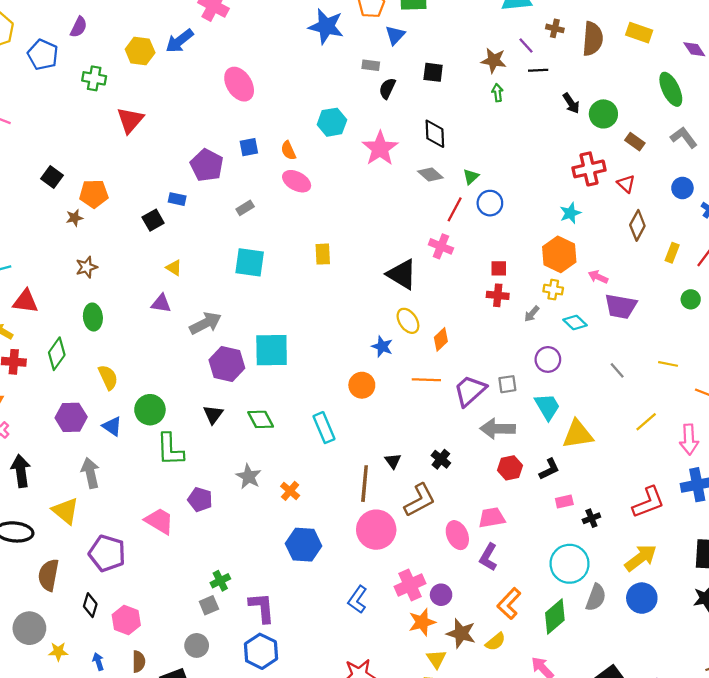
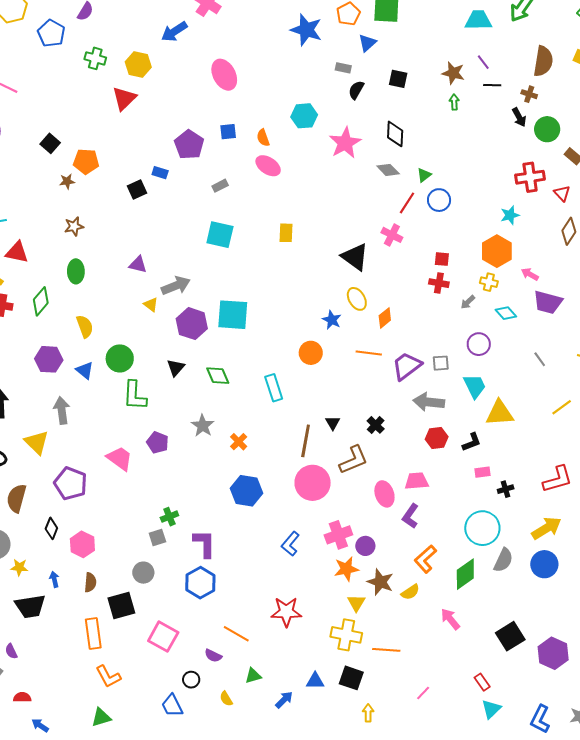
brown cross: (555, 28) -> (529, 94), moved
yellow hexagon: (140, 51) -> (138, 65), moved
yellow triangle: (174, 268) -> (151, 305), moved

